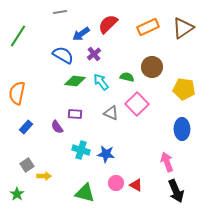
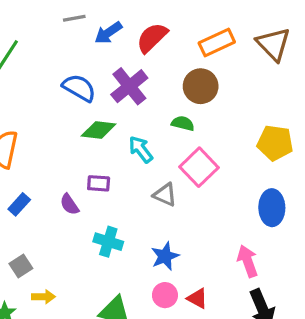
brown triangle: (183, 28) -> (273, 44), turned -40
blue arrow: (81, 34) -> (108, 33), moved
purple cross: (94, 54) -> (129, 86), size x1.6
brown circle: (152, 67) -> (201, 86), moved
cyan arrow: (101, 82) -> (141, 149), moved
gray triangle: (111, 113) -> (165, 195), moved
blue star: (106, 154) -> (165, 256), moved, turned -30
yellow arrow: (44, 176) -> (44, 297), moved

